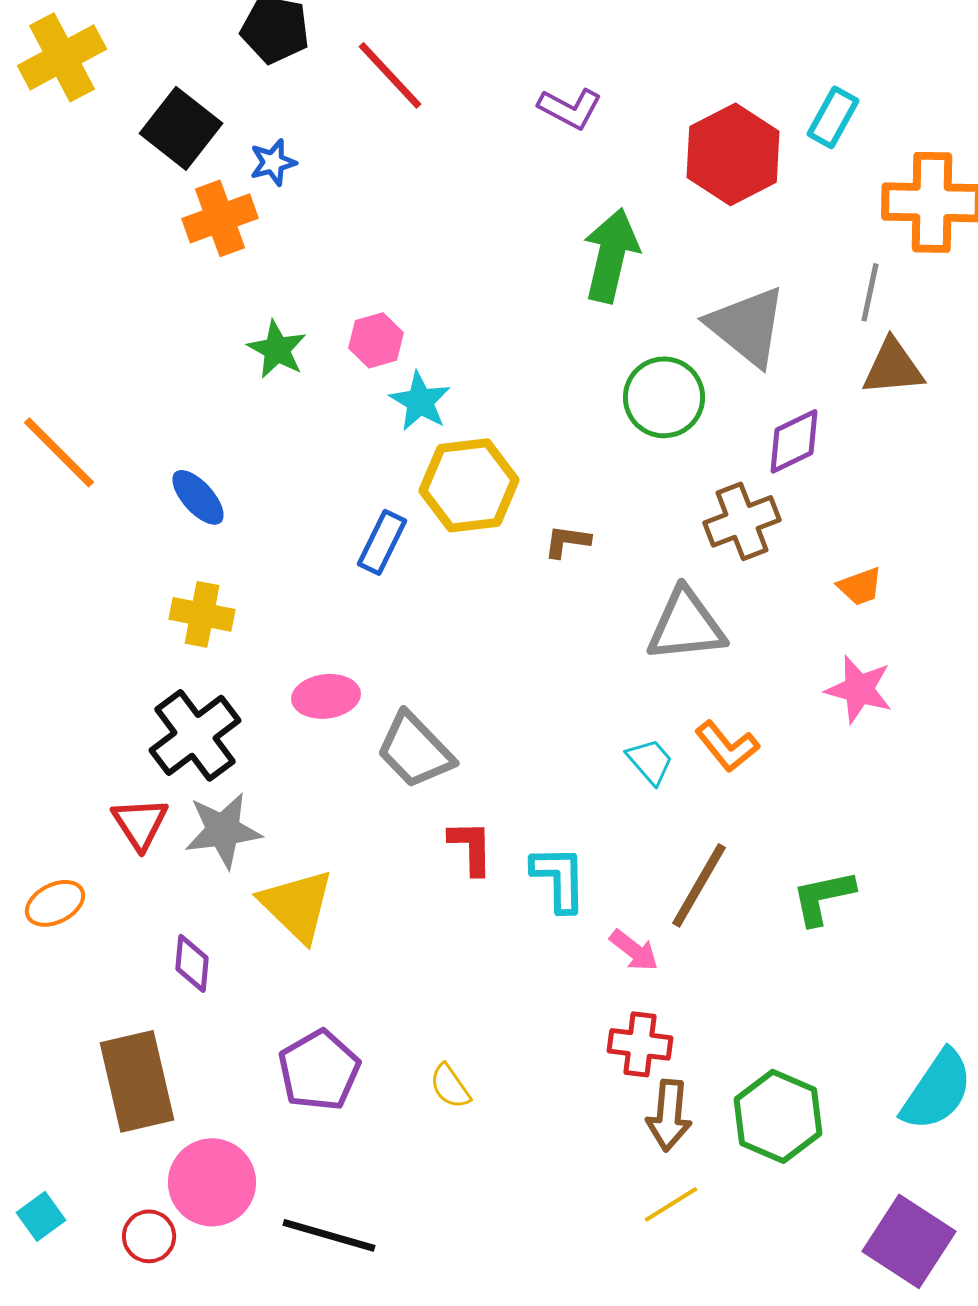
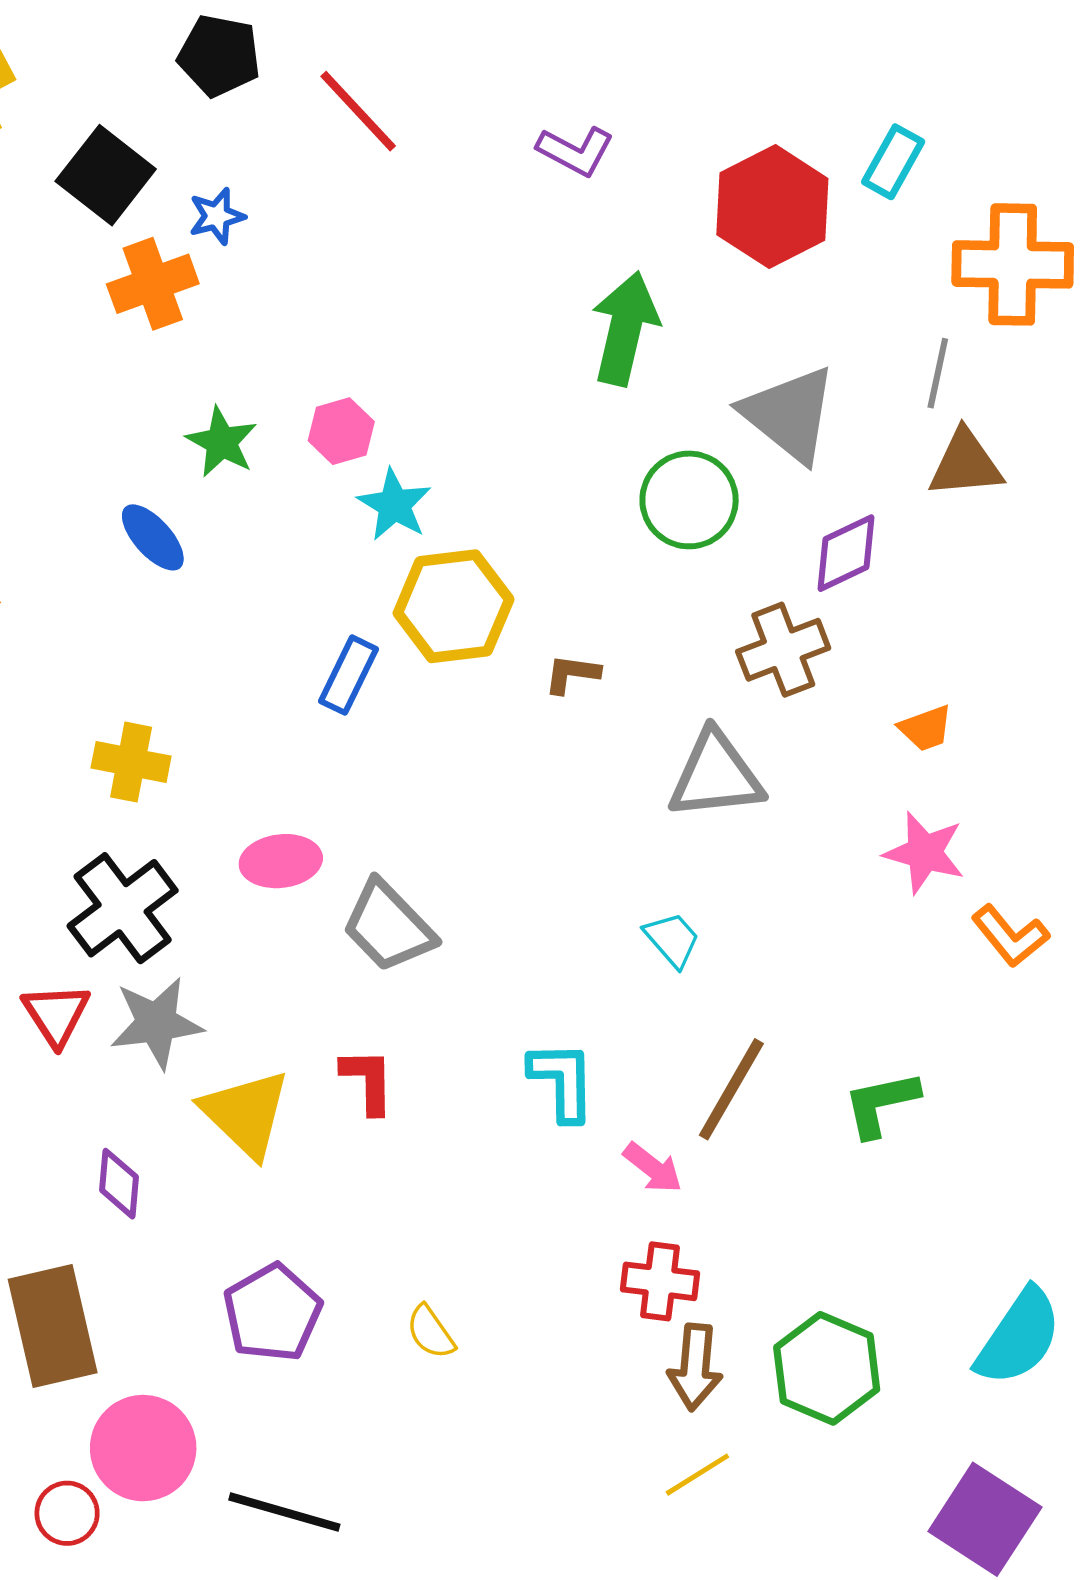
blue ellipse: (198, 497) -> (153, 537), moved
orange L-shape: (727, 746) -> (1010, 936), moved
red L-shape: (471, 847) -> (368, 1081), moved

